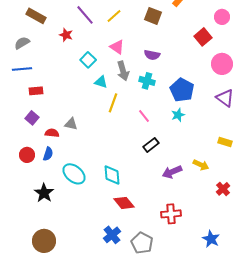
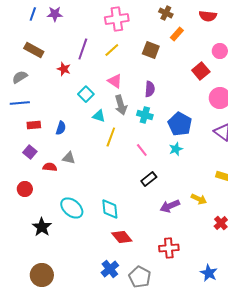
purple line: (85, 15) -> (83, 49), turned 60
purple semicircle: (152, 55) -> (150, 89), turned -98
blue semicircle: (48, 154) -> (61, 128), moved

